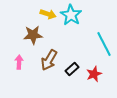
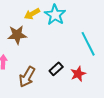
yellow arrow: (48, 14) -> (32, 14), turned 133
brown arrow: (49, 60) -> (27, 77), moved

